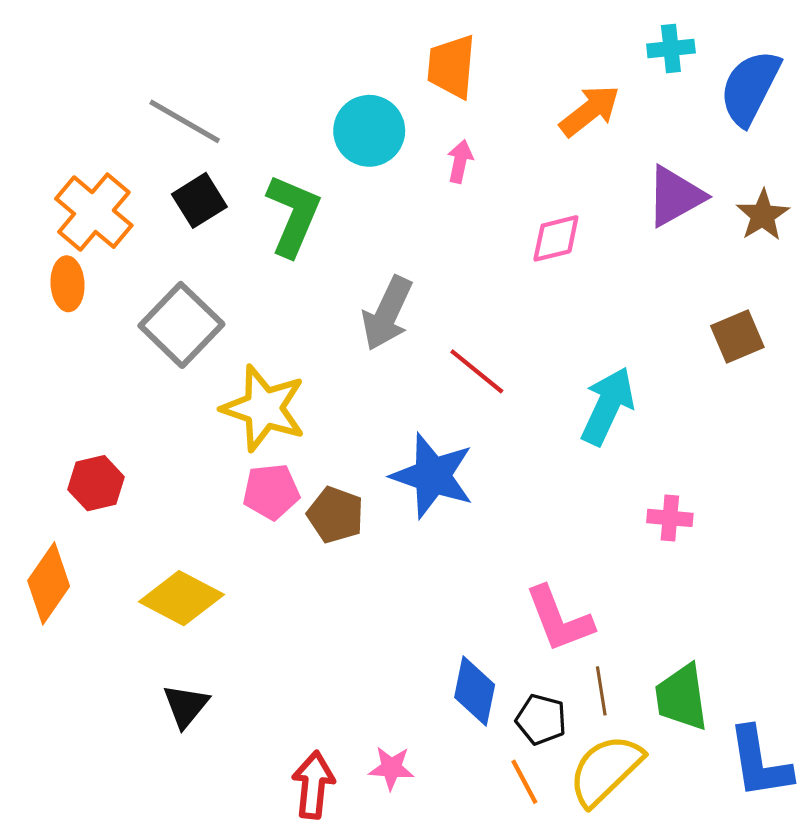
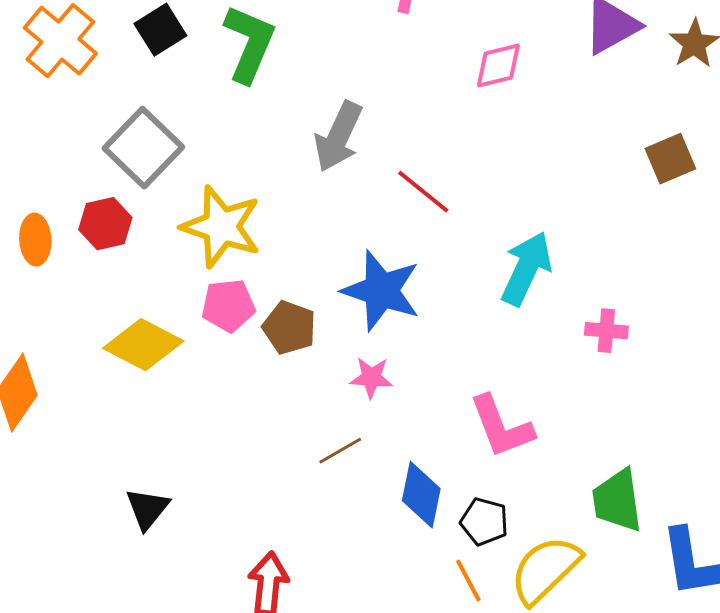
orange ellipse: (68, 284) -> (35, 240), moved
cyan arrow: (608, 406) -> (526, 269), moved
red hexagon: (96, 483) -> (105, 224), moved
yellow diamond: (181, 598) -> (143, 345), moved
brown line: (601, 691) -> (340, 451), moved, turned 69
pink star: (391, 768) -> (371, 378), moved

